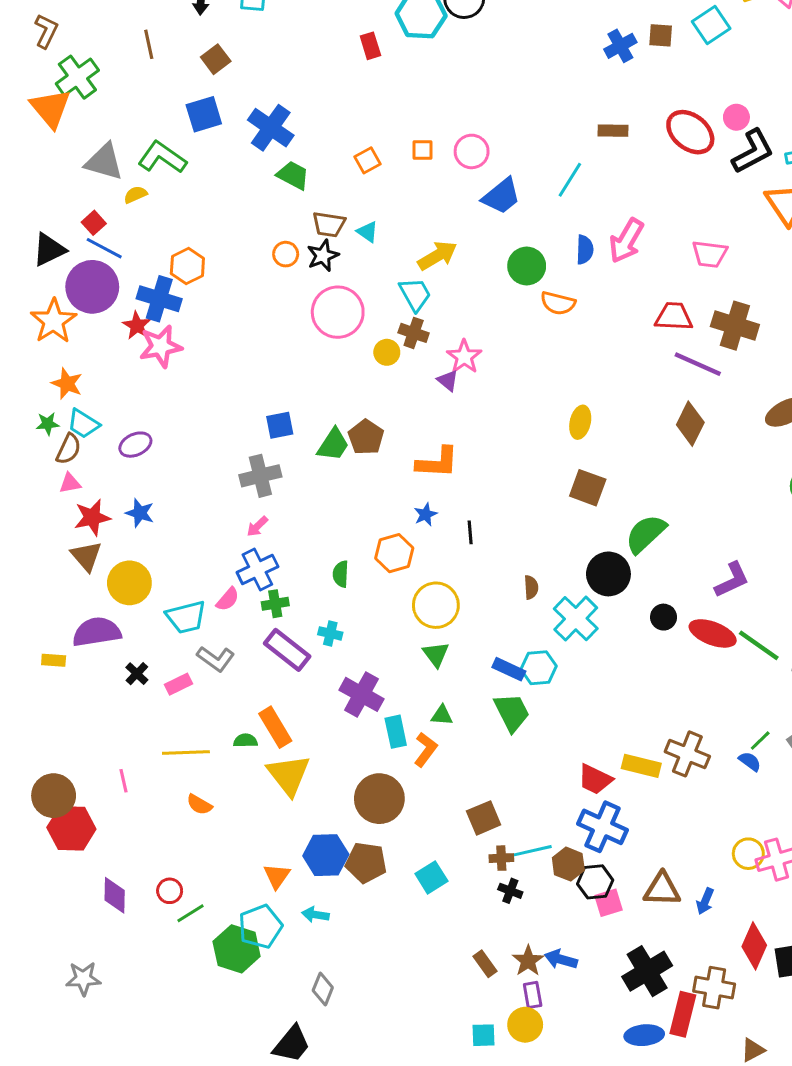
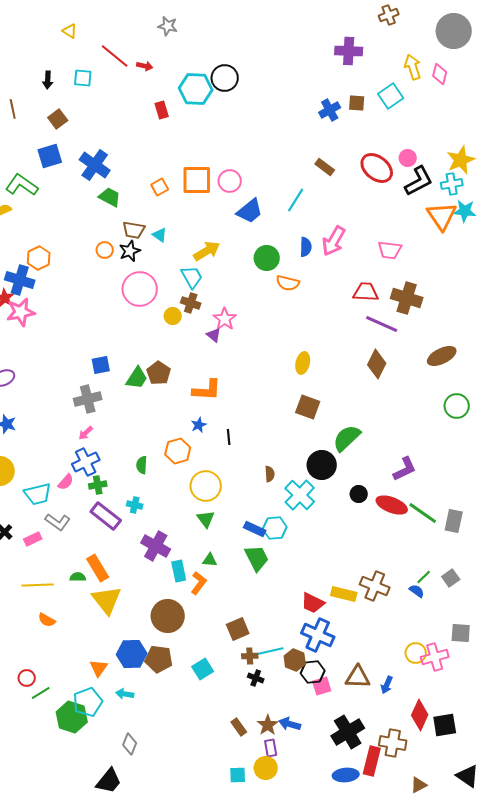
brown rectangle: (613, 131) -> (325, 167), turned 36
orange square: (423, 150) -> (197, 180), size x2.0

